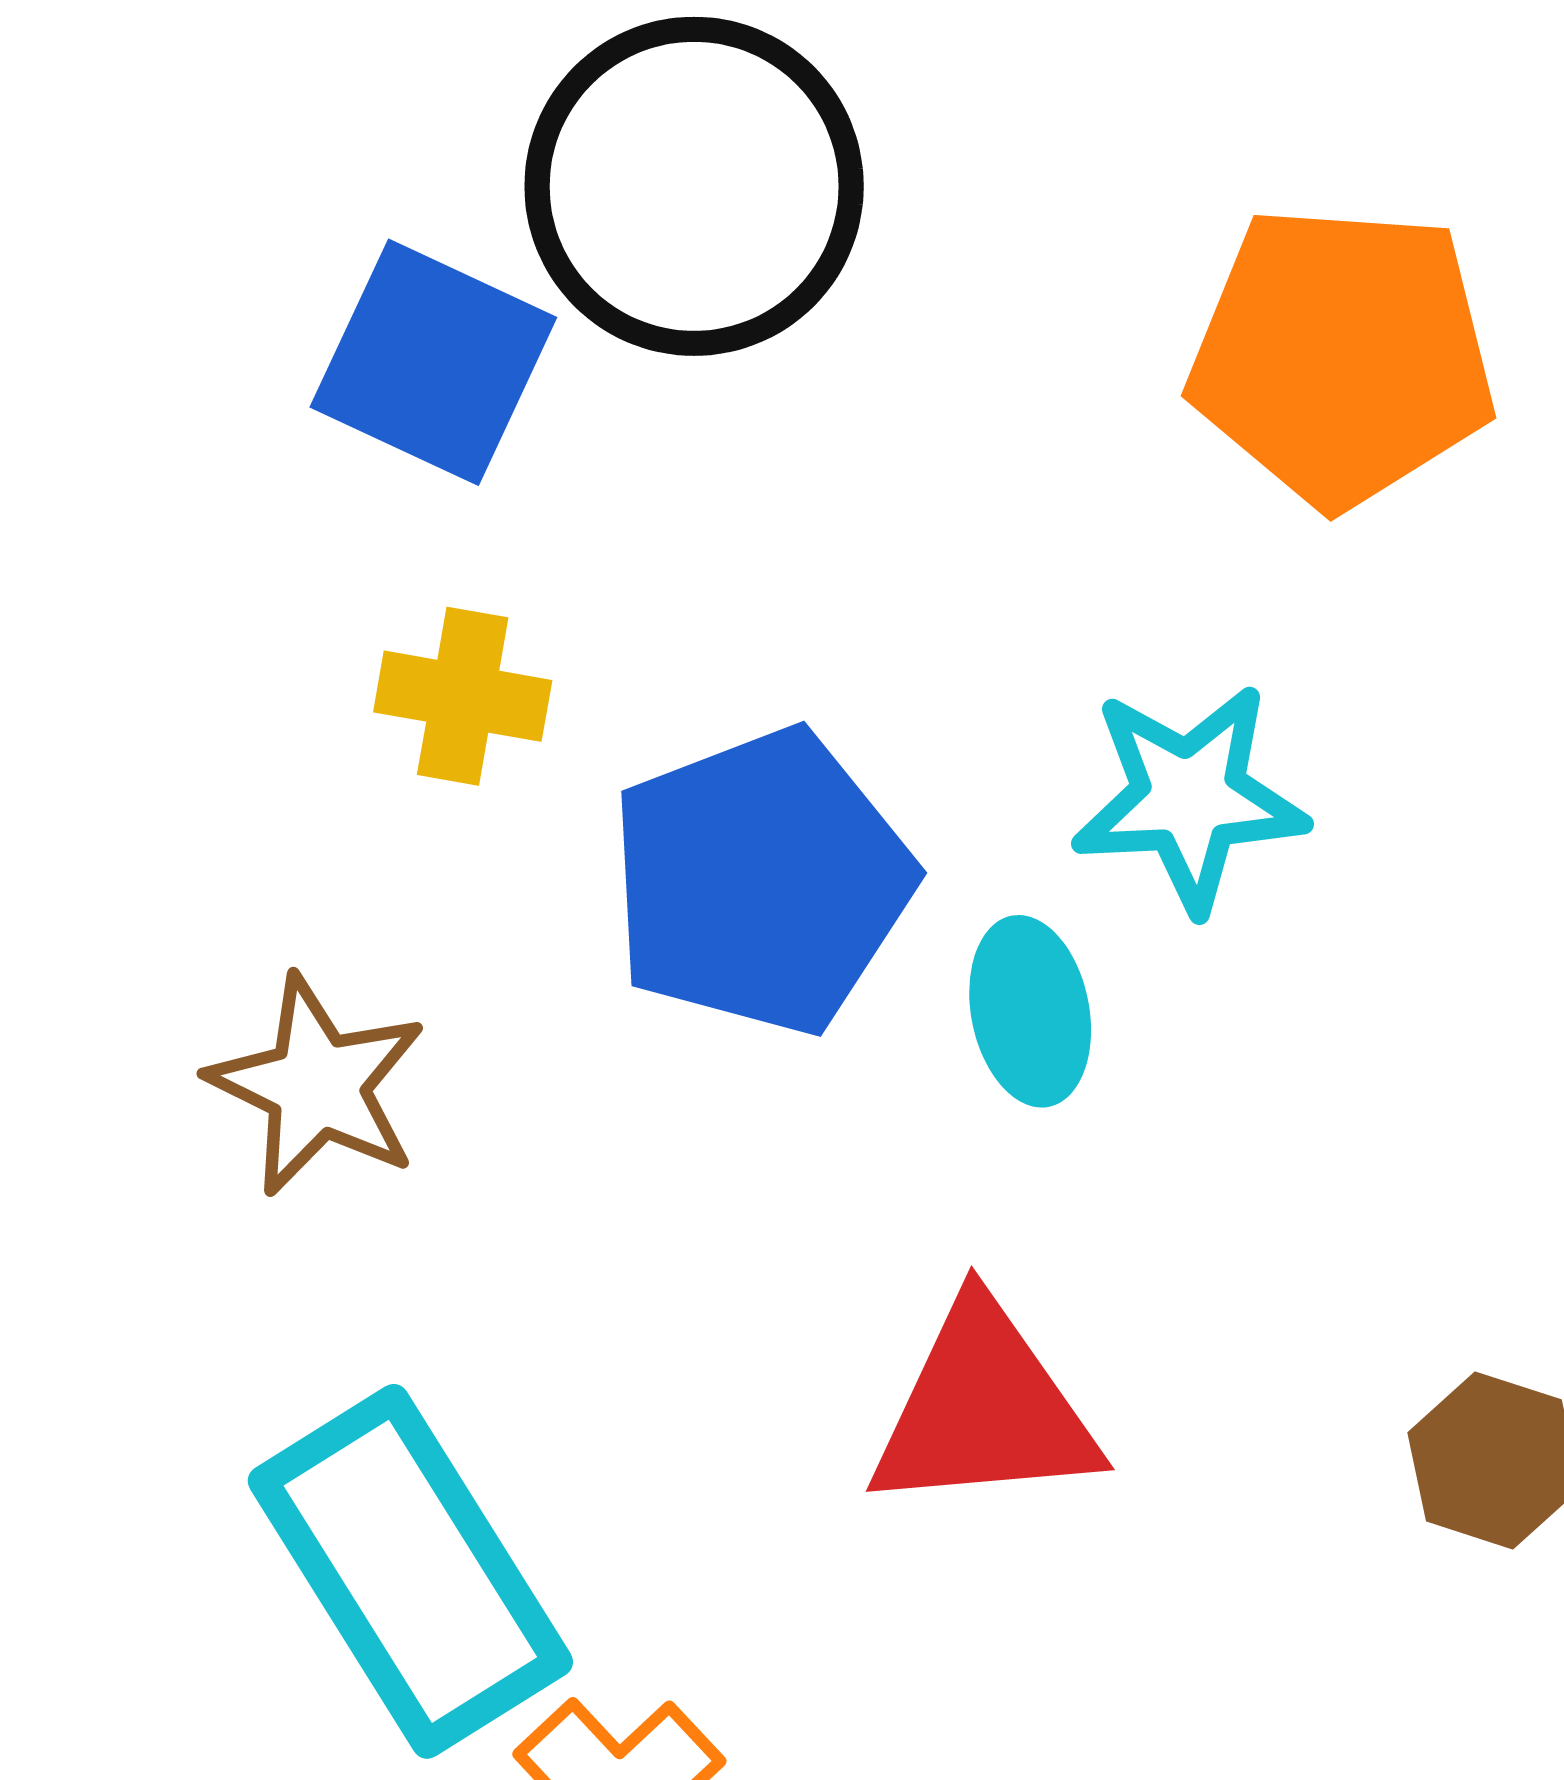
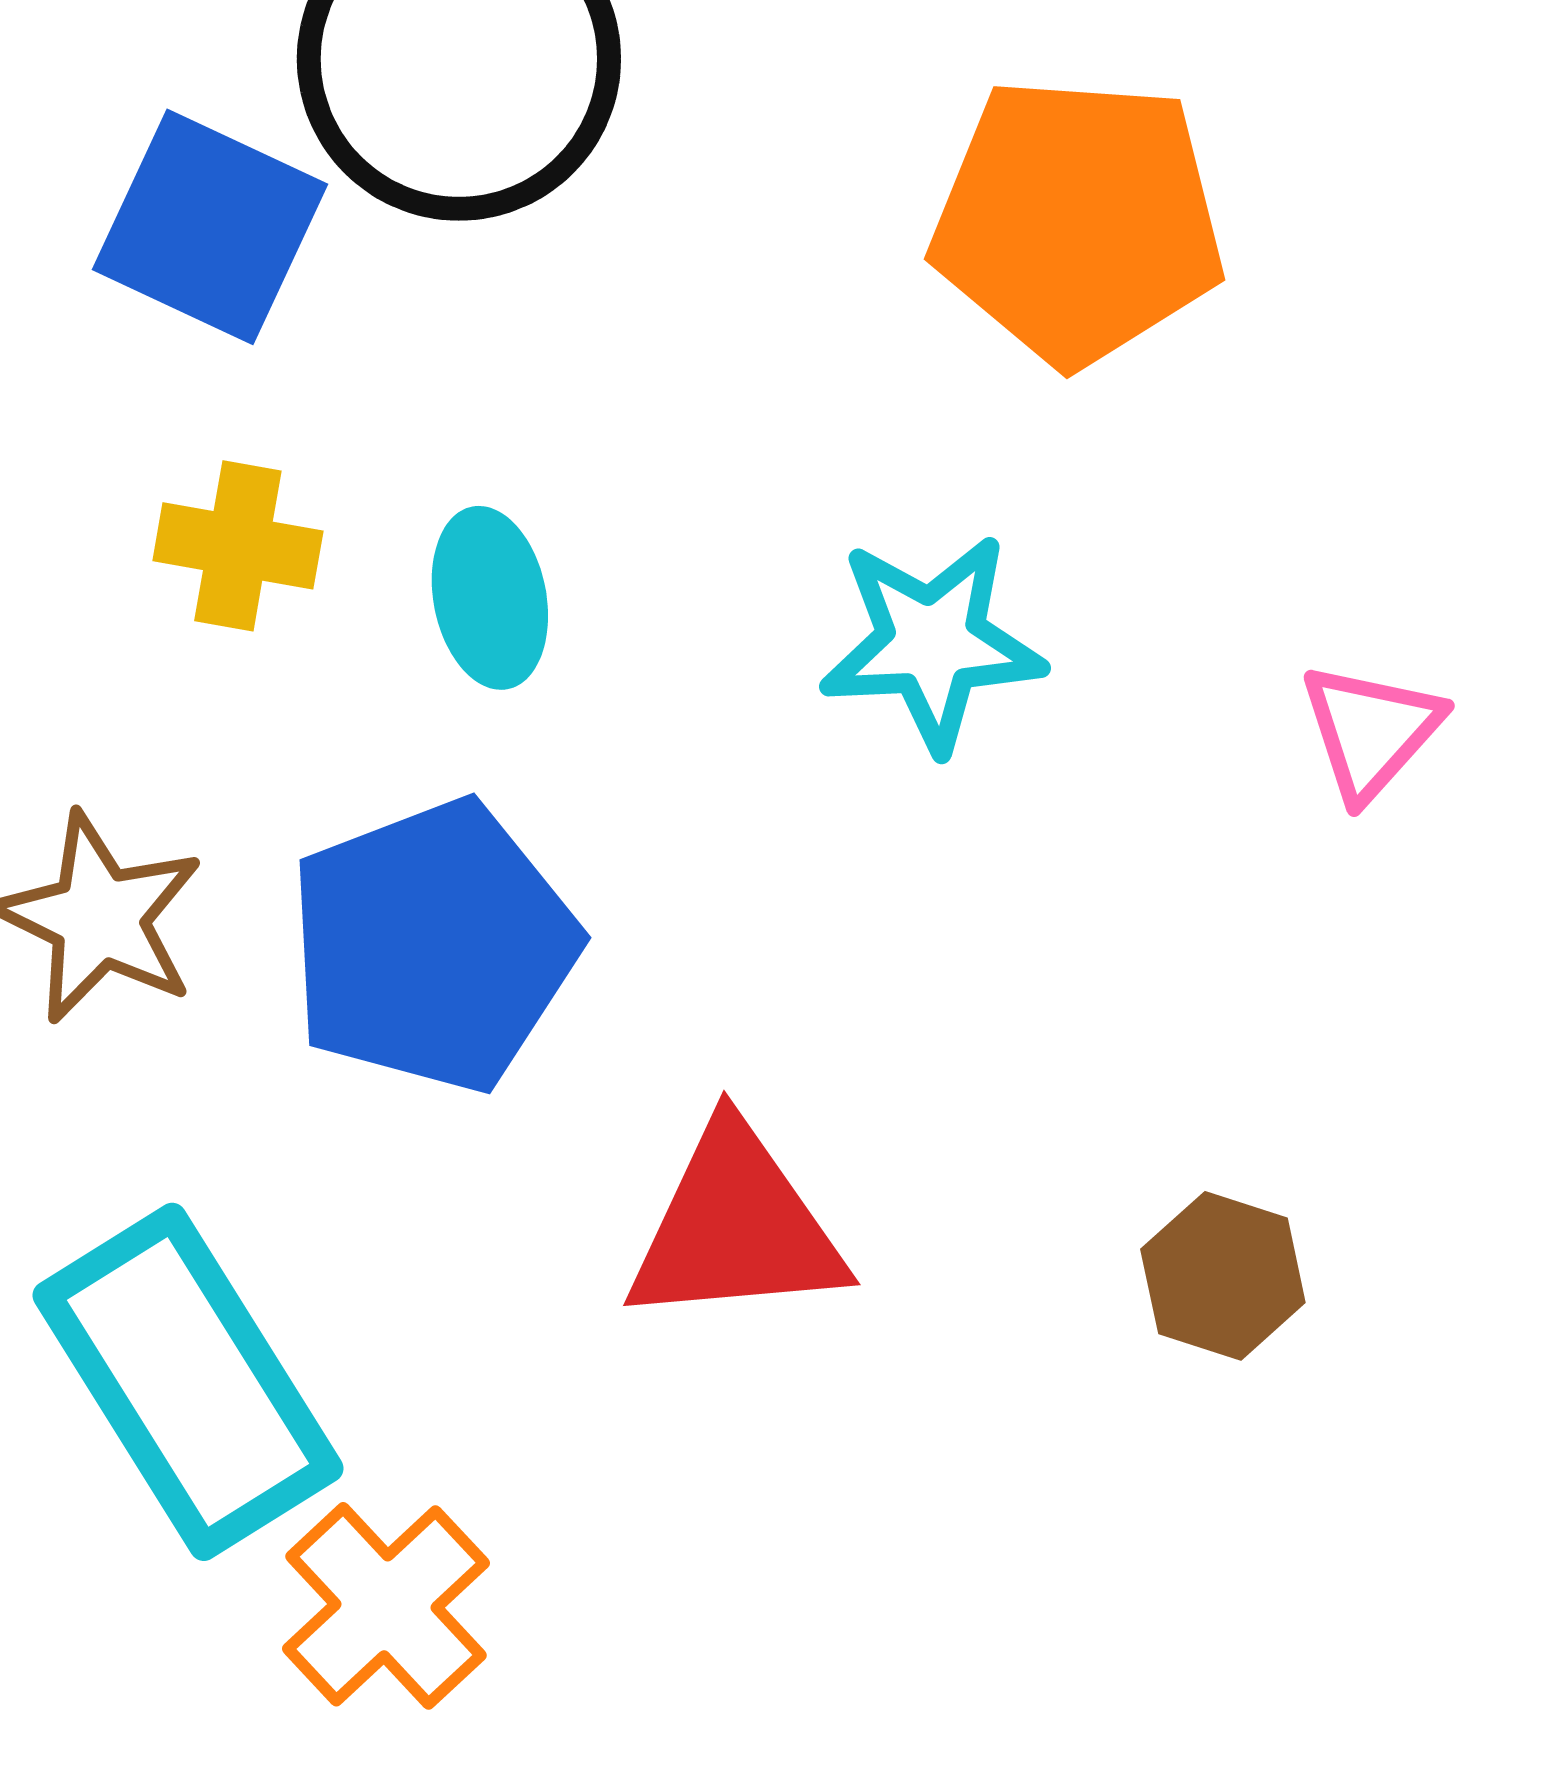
blue pentagon: (761, 881) -> (433, 946), moved
cyan ellipse: (1030, 1011) -> (490, 598), moved

